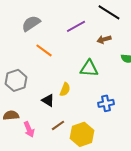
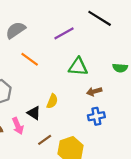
brown arrow: (104, 39) -> (94, 91), moved
green triangle: (89, 68) -> (78, 67), moved
pink arrow: (29, 129) -> (18, 126), moved

